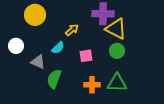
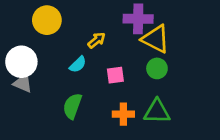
white circle: (16, 46) -> (21, 62), size x1.5
gray triangle: (38, 62) -> (23, 83), moved

